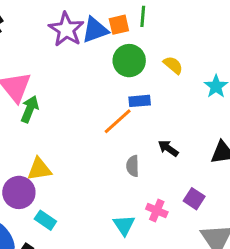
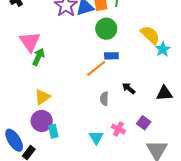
yellow semicircle: (173, 65) -> (150, 35), moved, size x1.5
yellow triangle: (39, 169) -> (42, 97), turned -30
purple circle: (19, 192) -> (42, 121), moved
cyan rectangle: (45, 220) -> (53, 131), moved, turned 40

